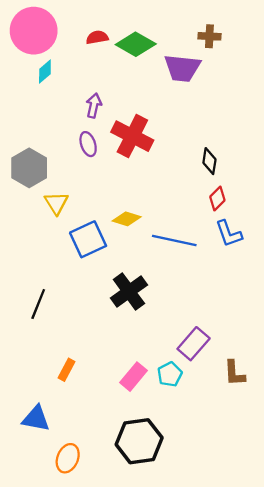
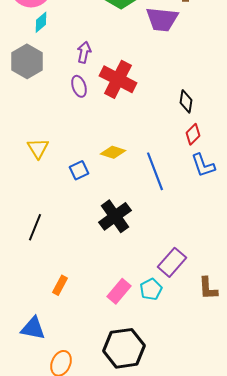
gray hexagon: (29, 168) -> (27, 61), moved
yellow triangle: (56, 203) -> (38, 148), moved
blue square: (88, 239) -> (79, 170), size x0.6
blue line: (174, 240) -> (155, 171), turned 57

